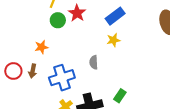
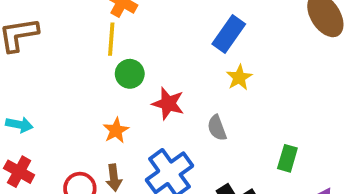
red star: (77, 13) -> (168, 104), moved
green rectangle: (120, 96) -> (287, 158), moved

